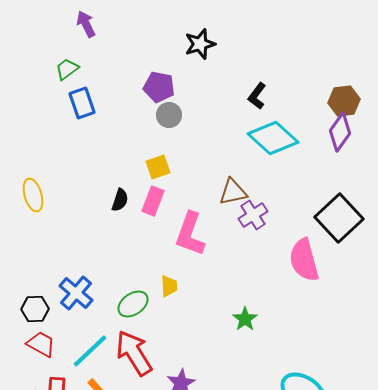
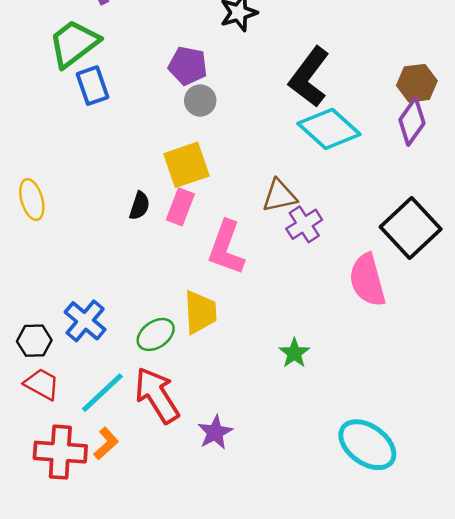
green trapezoid: (67, 69) -> (74, 44), size x1.8
black L-shape: (257, 96) -> (309, 77), size x1.8
yellow square: (158, 167) -> (187, 165), size x1.5
yellow trapezoid: (169, 286) -> (200, 312), size x1.6

